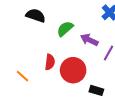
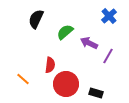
black semicircle: (36, 16) -> (36, 19), turned -84
red circle: (73, 70) -> (66, 84), moved

